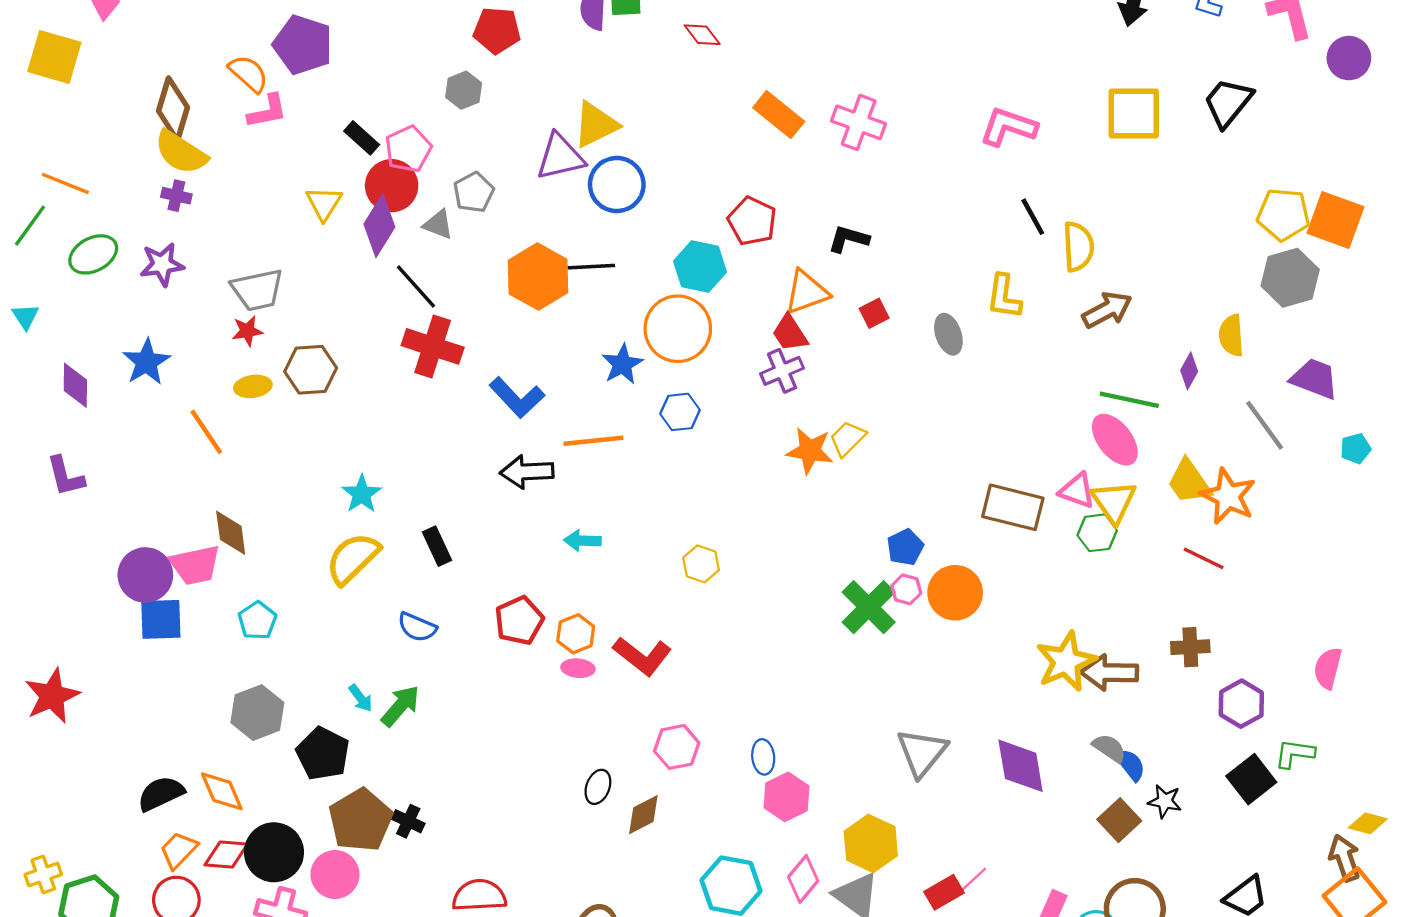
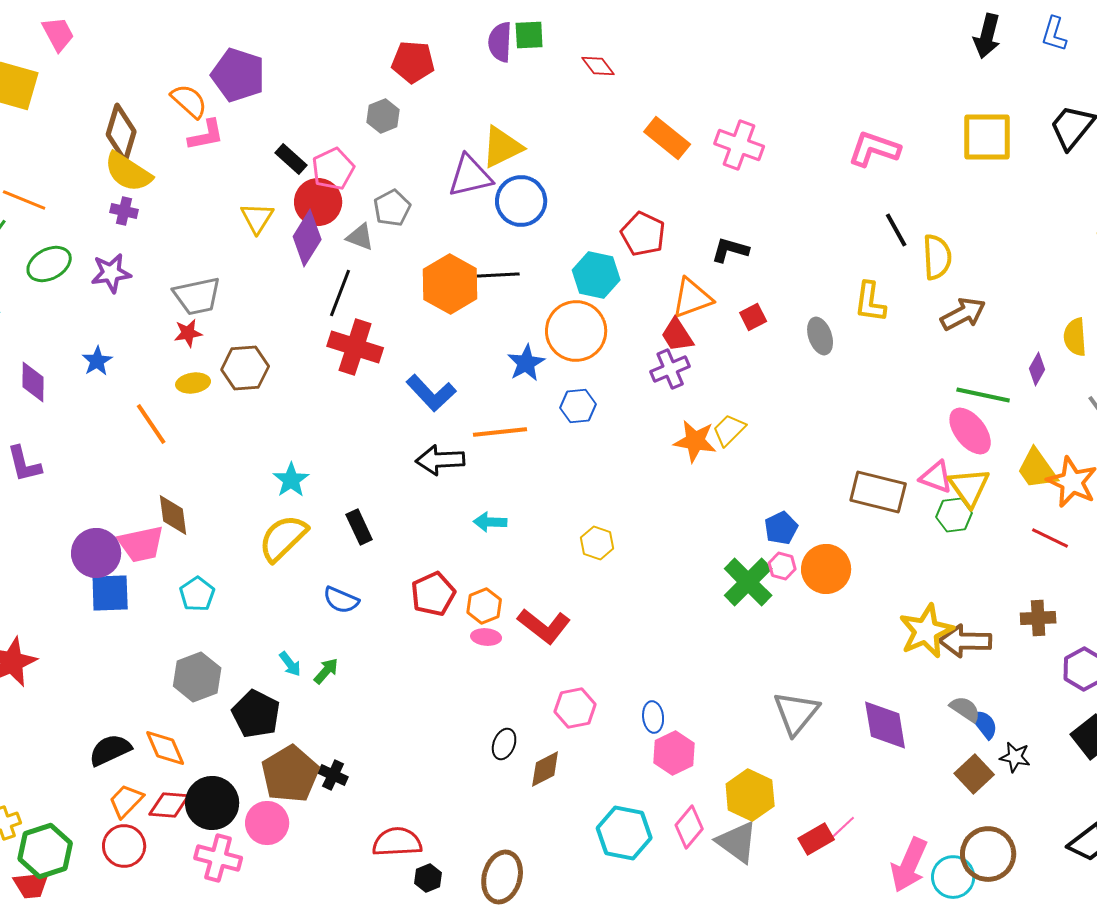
black line: (416, 287) -> (340, 293), turned 63
blue star: (146, 362) -> (97, 361), size x0.7
green arrow: (400, 706) -> (326, 671), size x0.7

